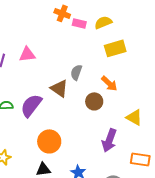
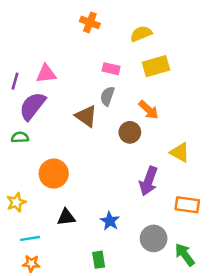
pink rectangle: (79, 23) -> (111, 69), moved
purple semicircle: (31, 105) -> (32, 106), moved
orange circle: (49, 141) -> (54, 174), moved

